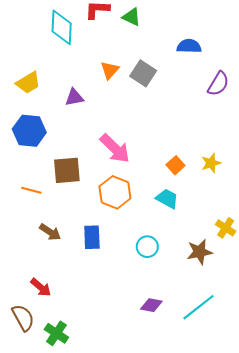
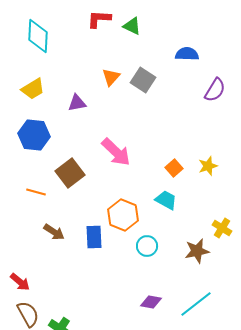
cyan diamond: (62, 27) -> (38, 36), moved
brown square: (67, 170) -> (70, 173), turned -32
orange hexagon: (115, 192) -> (123, 215), moved
red arrow: (41, 287) -> (20, 282), moved

